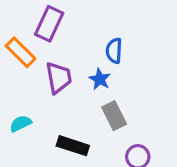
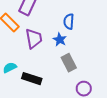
black rectangle: (73, 146) -> (32, 79), moved

